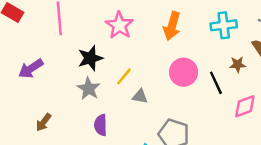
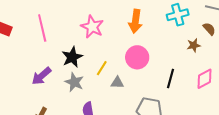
purple arrow: (31, 69) -> (41, 76), moved
pink circle: (184, 72) -> (137, 57), moved
black line: (216, 83) -> (170, 79), moved, turned 48

